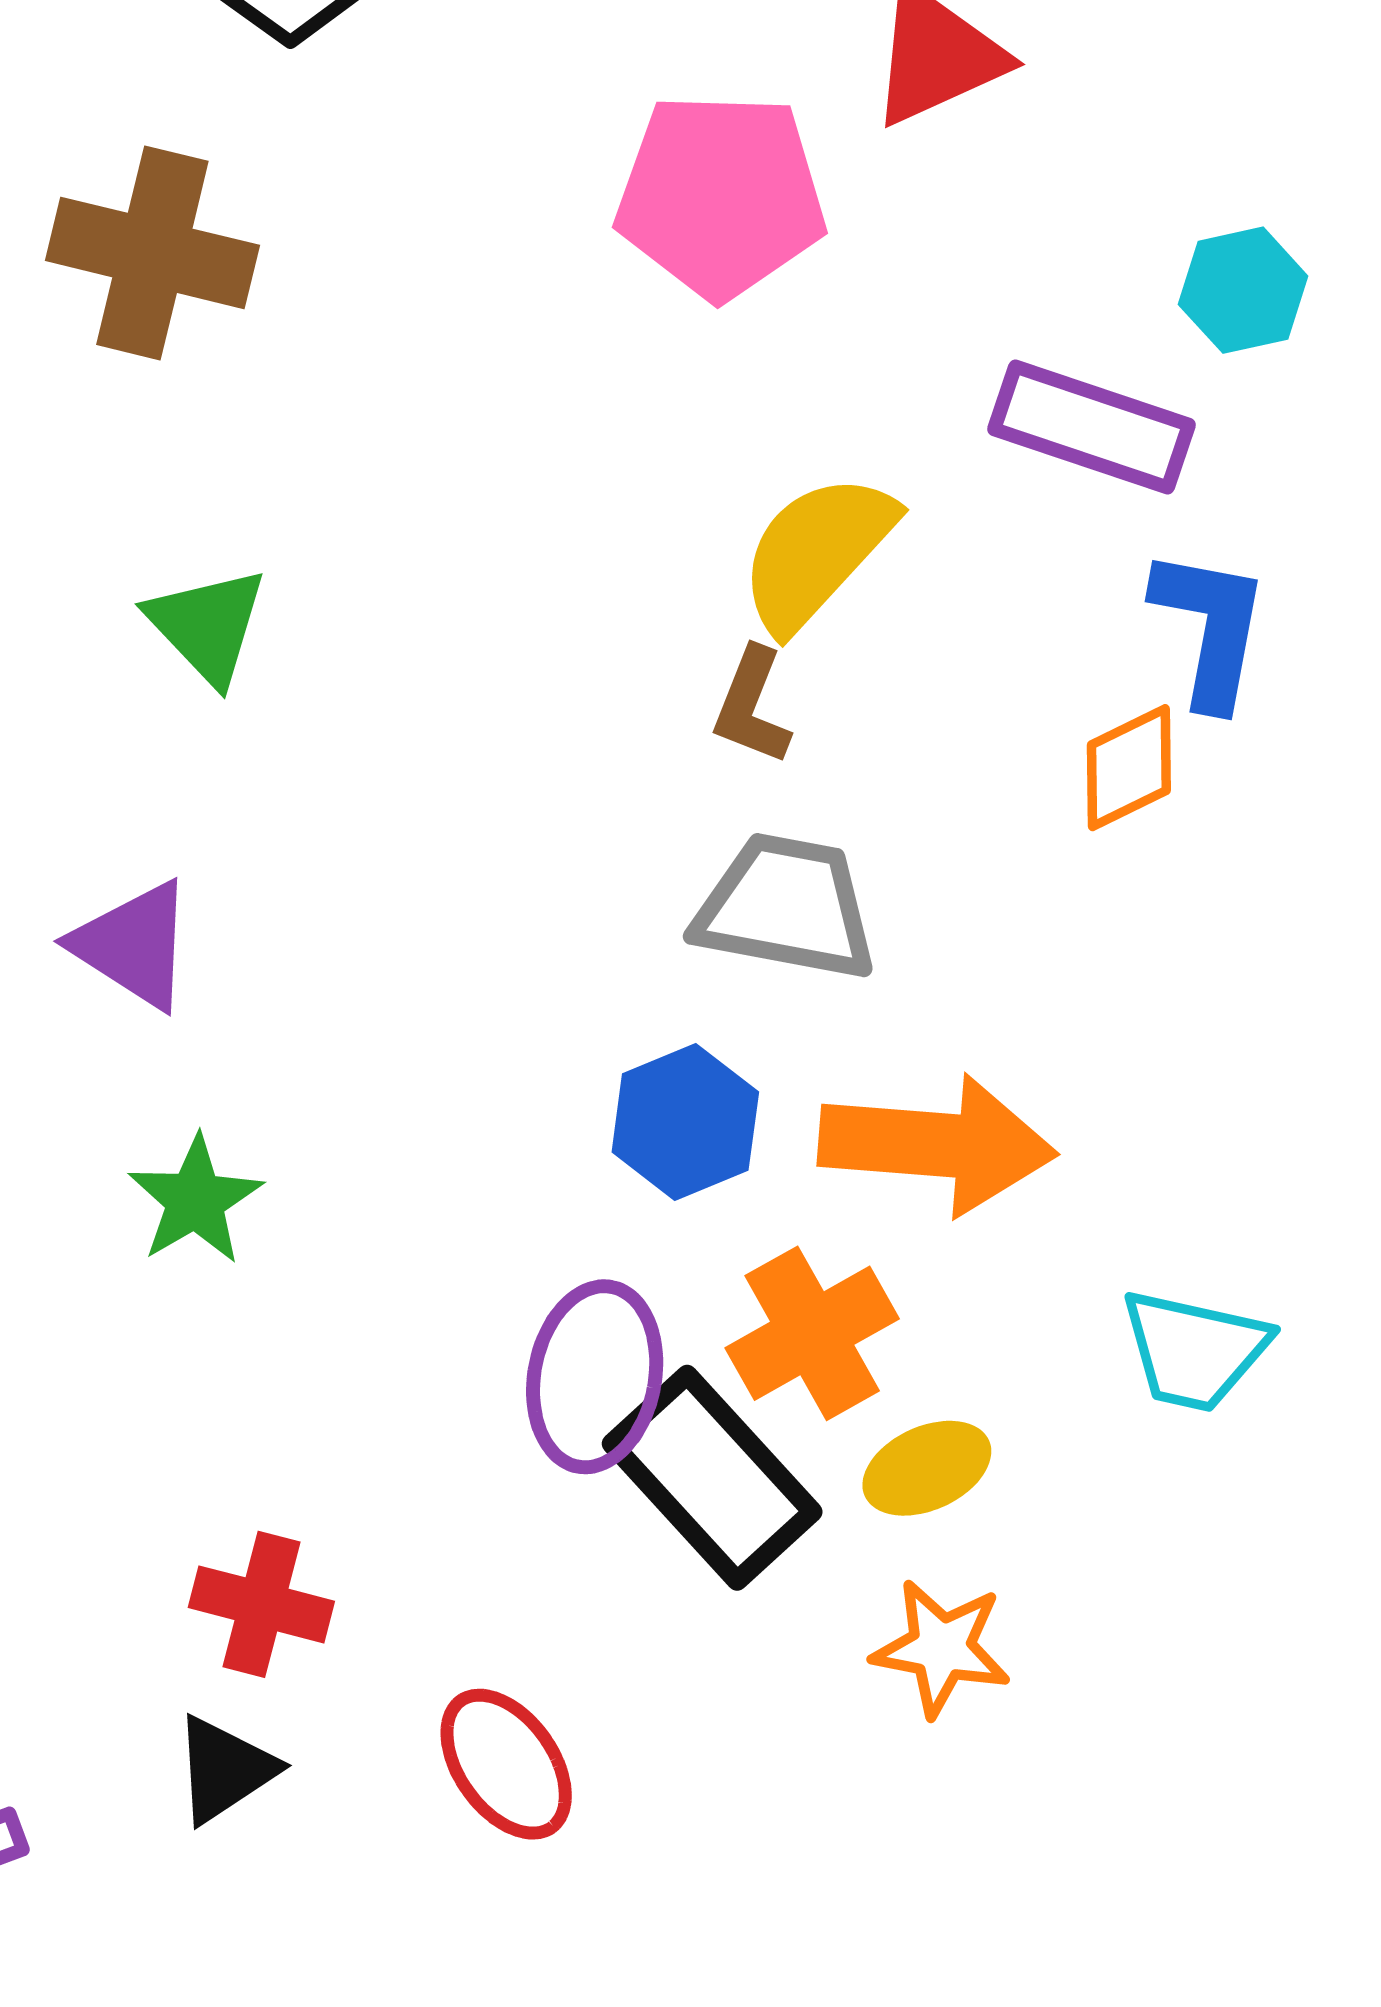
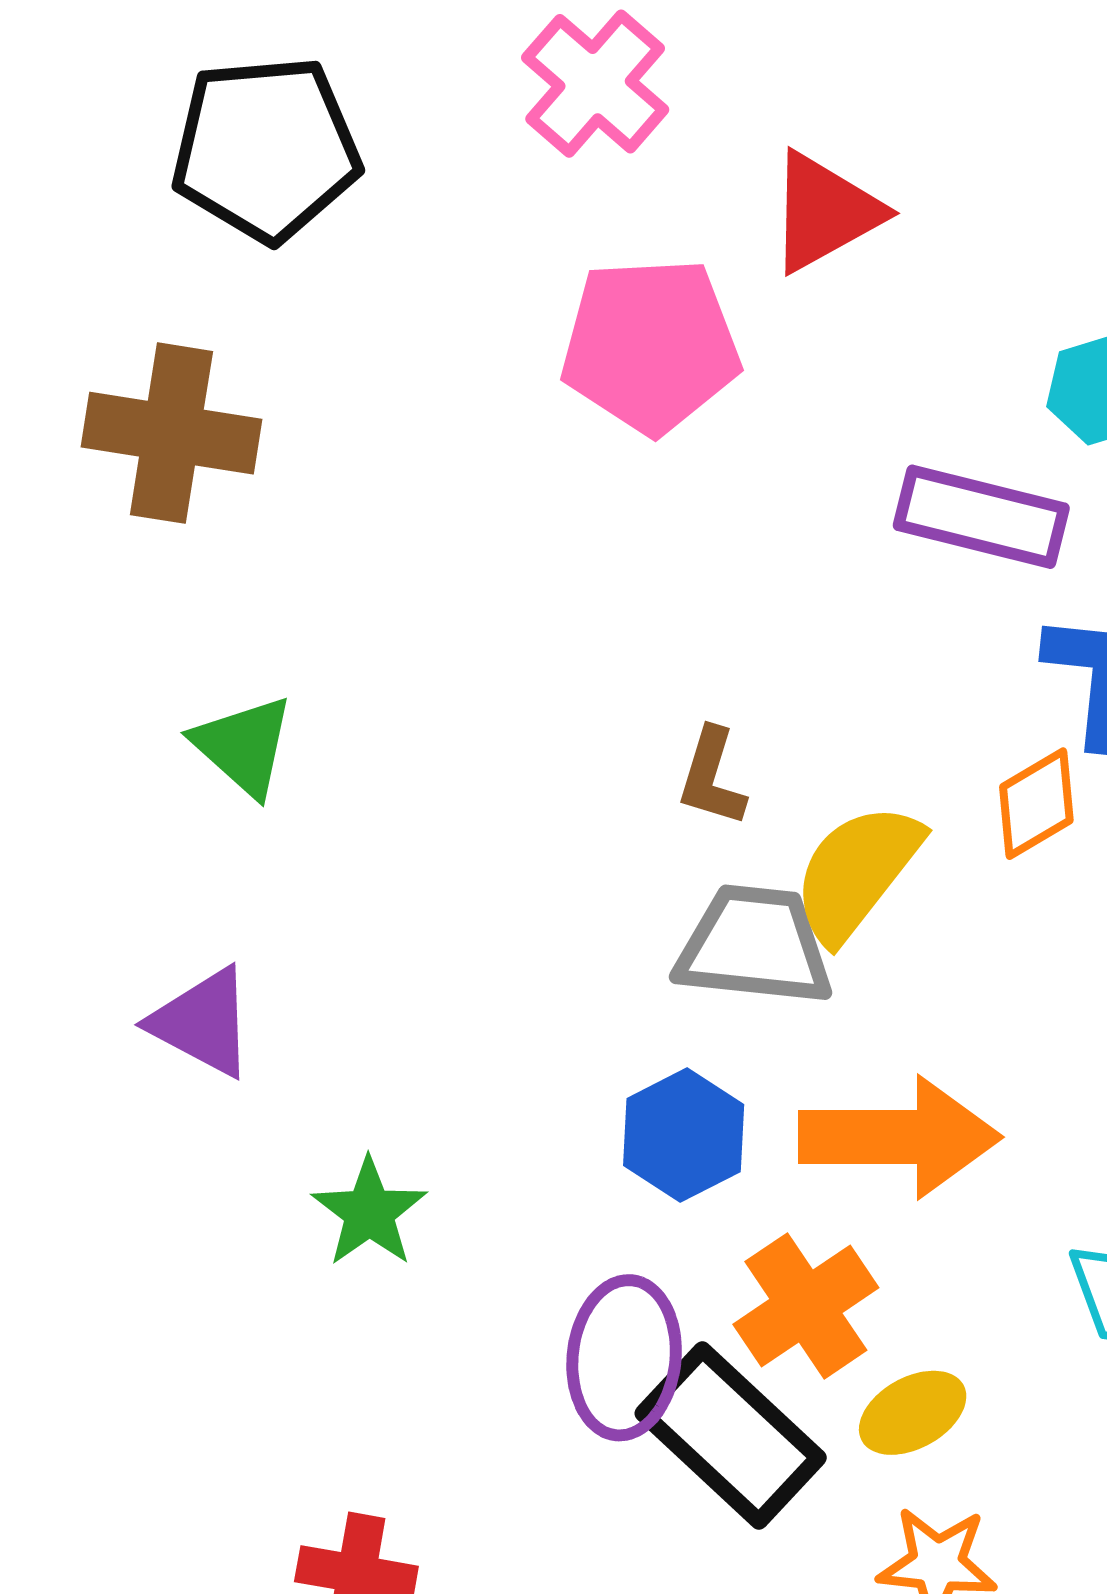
yellow semicircle: (817, 552) -> (857, 872), moved
green star: (195, 1200) -> (369, 1212), moved

